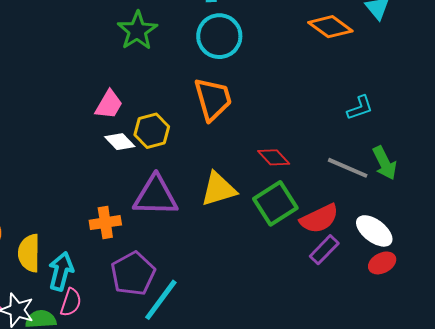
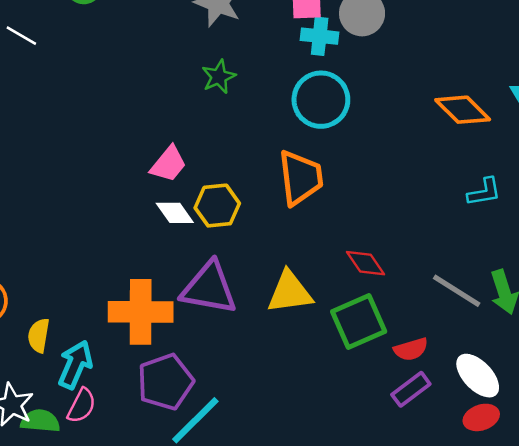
green star: (137, 31) -> (219, 77), size x0.7
cyan L-shape: (360, 108) -> (484, 192), moved
red semicircle: (319, 219) -> (411, 349), size x0.7
orange cross: (105, 223) -> (141, 312), size x1.6
yellow semicircle: (29, 253) -> (39, 335), size x0.7

